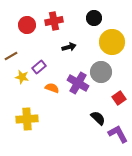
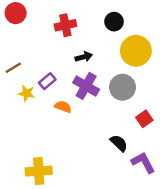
red circle: (27, 25) -> (16, 13), moved
purple cross: (78, 83) -> (86, 86), moved
yellow cross: (27, 119) -> (39, 171), moved

